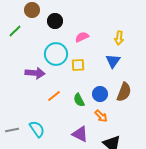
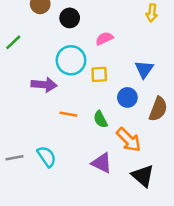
green line: (15, 31) -> (13, 42), moved
yellow arrow: (119, 38) -> (152, 13), moved
blue circle: (100, 94) -> (127, 97), moved
orange line: (54, 96) -> (68, 114), turned 48
orange arrow: (101, 116) -> (129, 140), size x1.5

